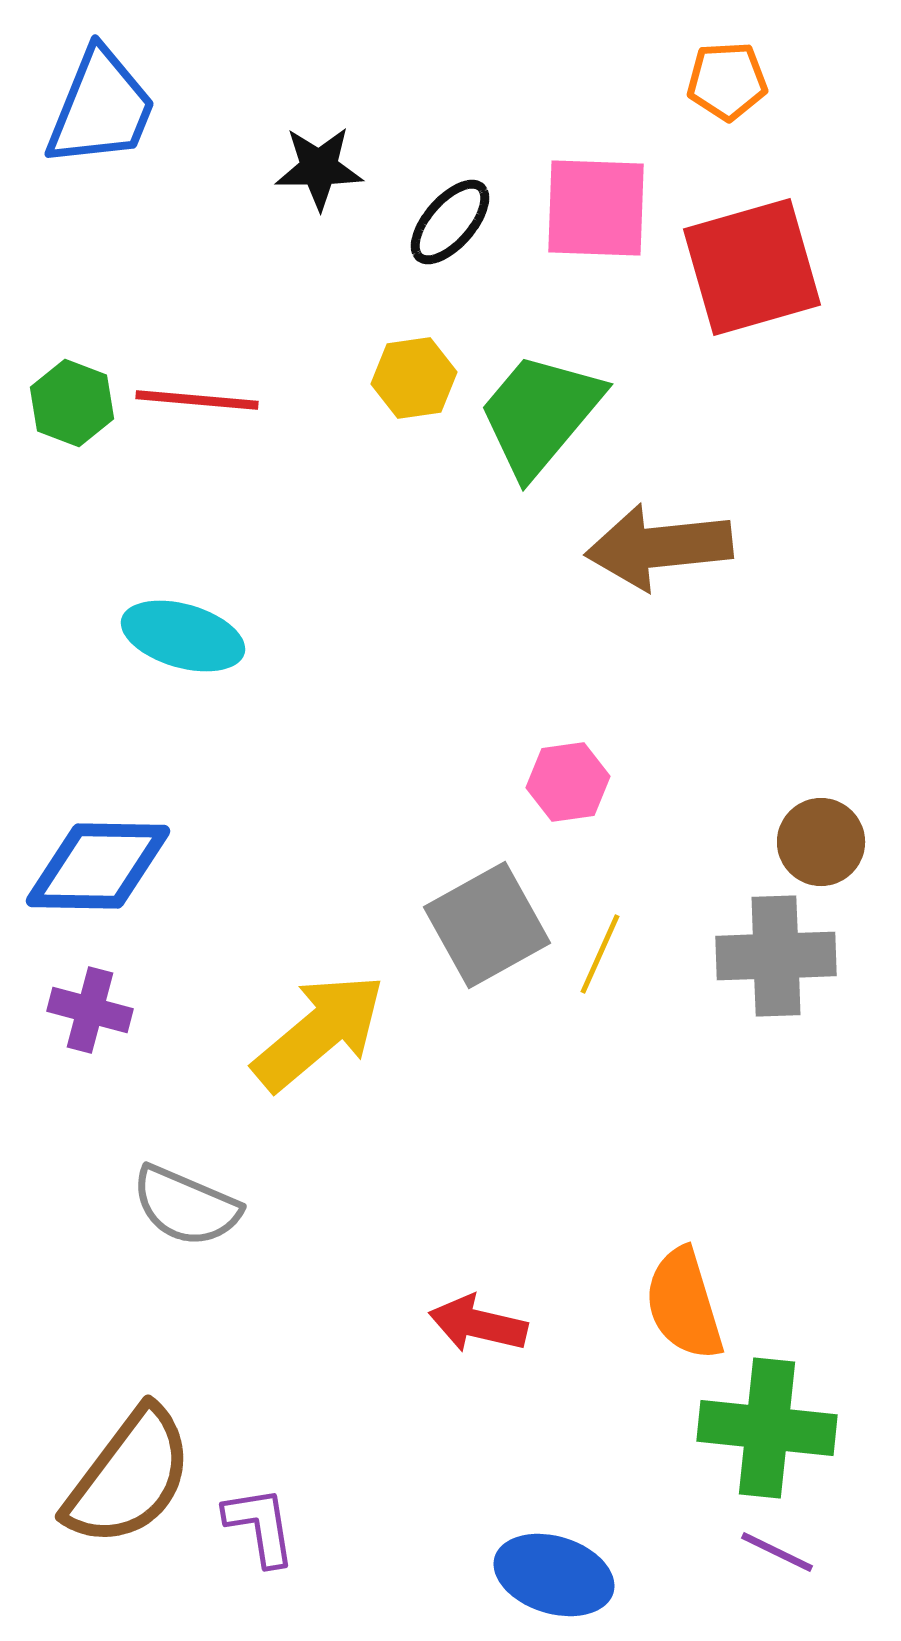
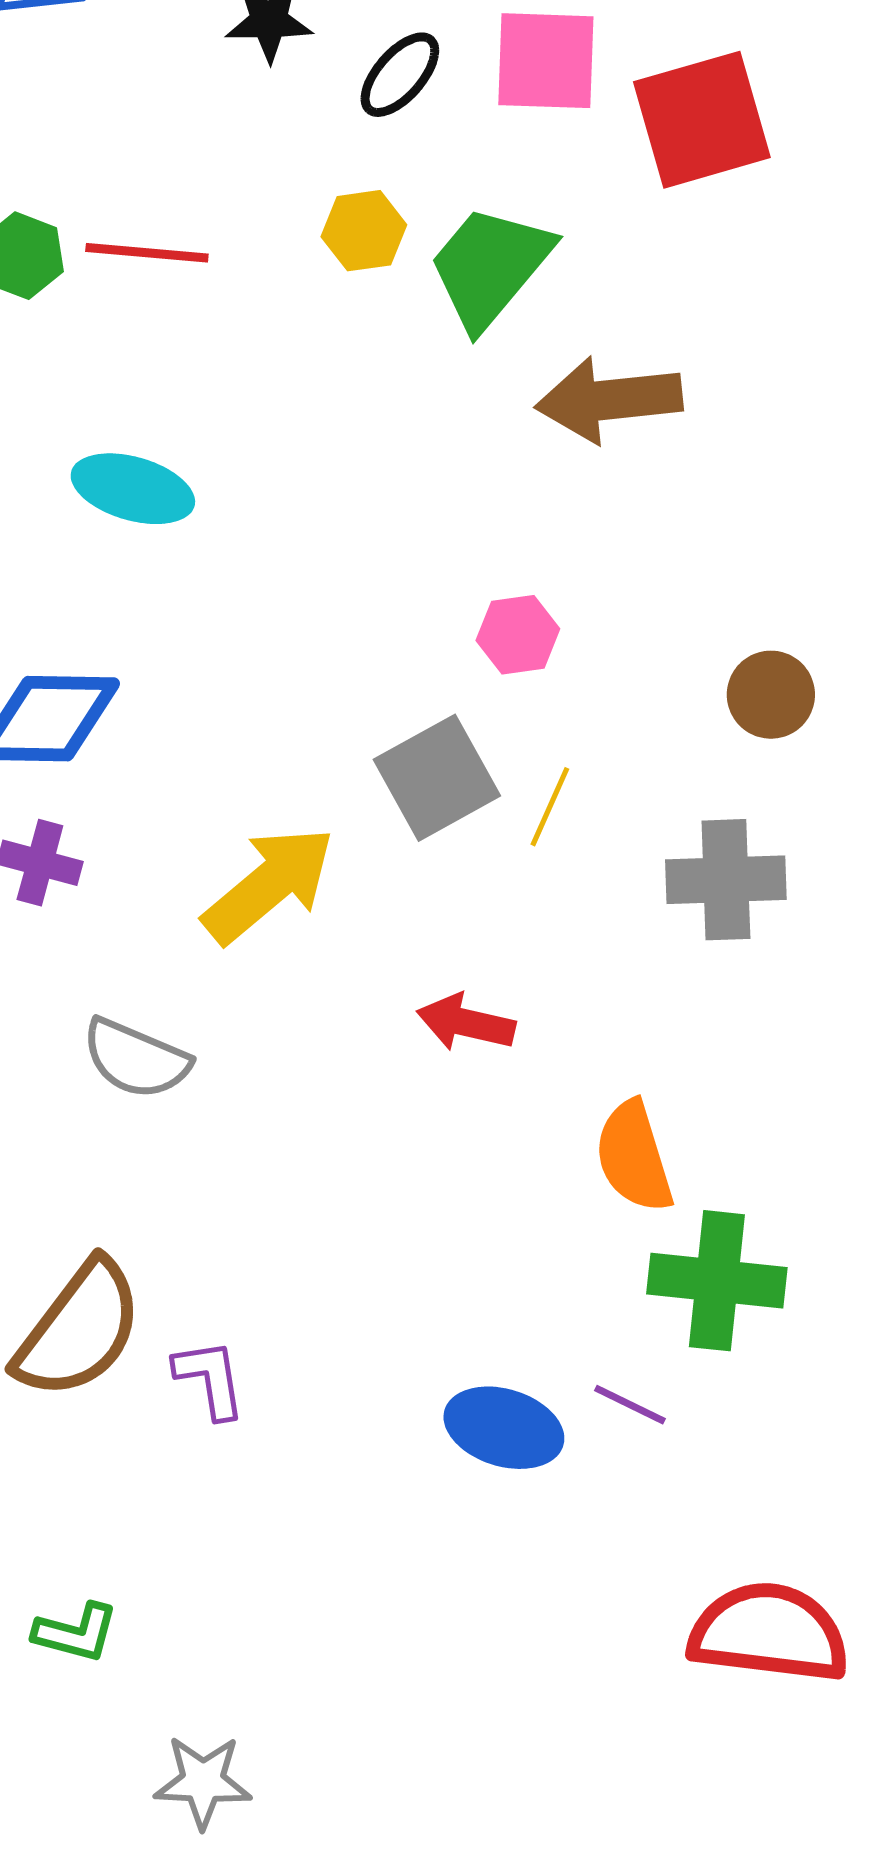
gray cross: (776, 956) -> (726, 880), moved
red arrow: (478, 1324) -> (466, 1023), moved
purple line: (777, 1552) -> (630, 1405), moved

